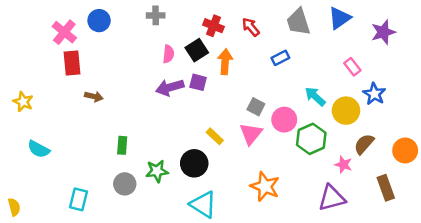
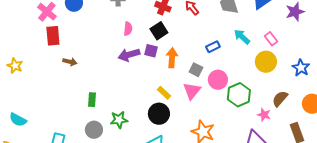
black square: (197, 50) -> (159, 31), moved
blue rectangle: (280, 58) -> (213, 47), moved
orange arrow: (225, 62) -> (172, 58), moved
blue star: (374, 94) -> (301, 68), moved
cyan arrow: (315, 96) -> (242, 37), moved
yellow circle: (346, 111) -> (266, 62), moved
cyan semicircle: (39, 149) -> (18, 120), moved
black circle: (194, 163) -> (159, 114), moved

